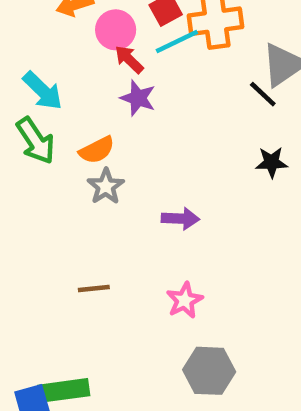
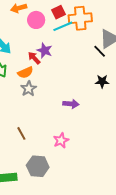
red arrow: (129, 59) -> (34, 58), moved
purple arrow: (180, 219) -> (71, 104), moved
brown line: (94, 288) -> (21, 133), turned 64
gray hexagon: (209, 371) -> (38, 166), moved

